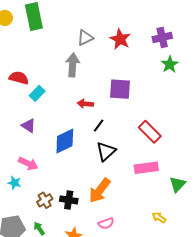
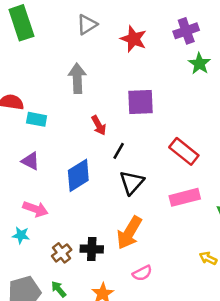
gray triangle: (85, 38) -> (87, 25), moved
cyan rectangle: (37, 93) -> (37, 119), turned 63
red arrow: (85, 104) -> (99, 125), turned -119

